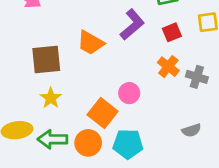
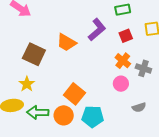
brown square: (46, 59) -> (34, 54), turned 30
pink circle: (129, 93) -> (121, 84), moved
yellow star: (51, 98) -> (27, 84), moved

